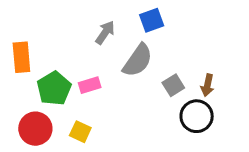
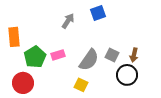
gray semicircle: (138, 60) -> (89, 60), moved
gray square: (173, 85) -> (112, 55), turned -32
yellow square: (80, 132) -> (81, 85), moved

